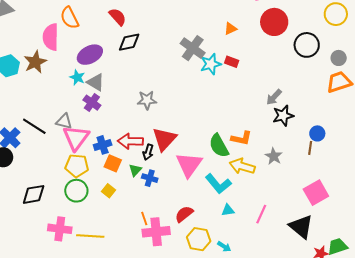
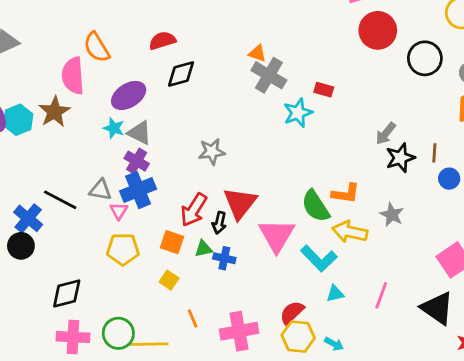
red semicircle: (118, 17) -> (162, 41), turned -60
orange triangle: (231, 29) -> (257, 53), moved, turned 48
cyan star: (211, 64) -> (298, 113), moved
pink triangle: (76, 138) -> (119, 211), size x0.5
red arrow: (130, 141) -> (194, 210), turned -55
blue cross: (103, 145) -> (138, 190), moved, size x1.4
brown line: (310, 148) -> (434, 153), moved
green triangle: (135, 170) -> (203, 249), turned 40
green circle: (76, 191) -> (118, 333), moved
red semicircle: (184, 214) -> (292, 312), moved
orange line: (144, 219) -> (193, 318), moved
pink cross: (60, 229) -> (73, 337), moved

